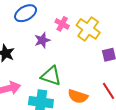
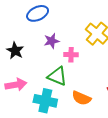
pink cross: (62, 24) -> (71, 55), moved, turned -32

